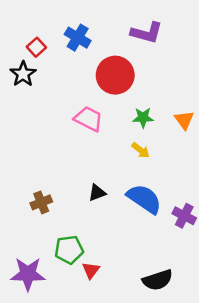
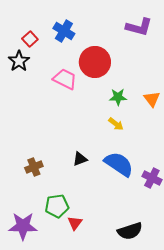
purple L-shape: (147, 33) -> (139, 27), moved
pink trapezoid: (88, 119) -> (65, 79), moved

